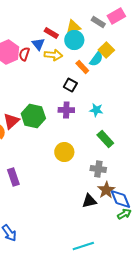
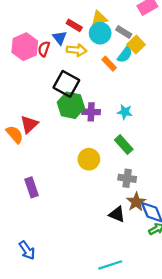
gray rectangle: (98, 22) -> (124, 32), moved
black square: (70, 85) -> (66, 84), moved, size x1.6
green hexagon: (33, 116) -> (71, 105), moved
green rectangle: (105, 139) -> (124, 145), moved
black triangle: (89, 201) -> (117, 214), turned 35

